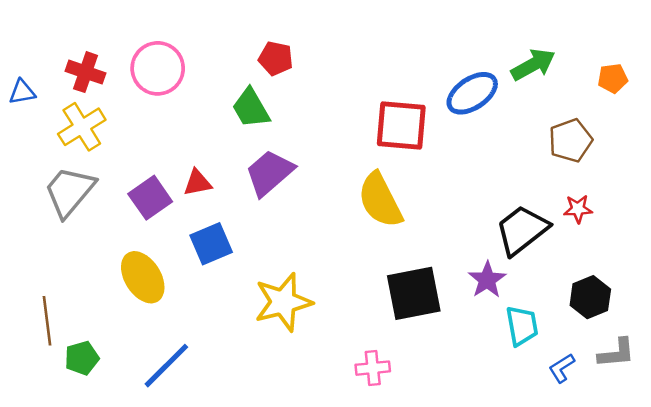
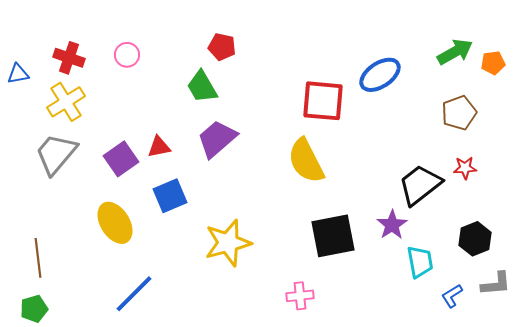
green arrow: (533, 65) -> (455, 52), moved
pink circle: (158, 68) -> (127, 55), size x0.6
green pentagon: (82, 358) -> (34, 309), moved

